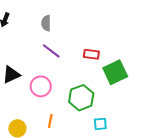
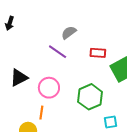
gray semicircle: (46, 23) -> (69, 33), moved, turned 56
orange line: (50, 121) -> (41, 113), moved

